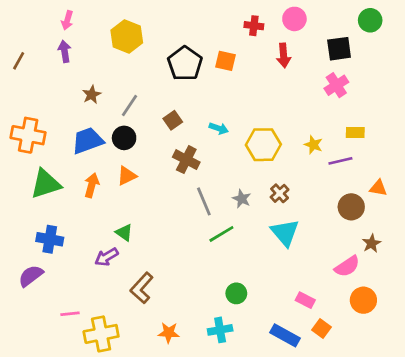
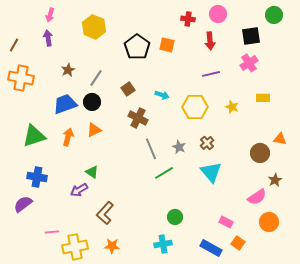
orange cross: (28, 135) -> (21, 78), moved
purple line: (340, 161) -> (211, 74), moved
orange star: (169, 333) -> (112, 246), moved

